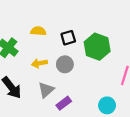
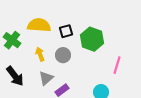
yellow semicircle: (38, 31) -> (39, 25), size x1.6
yellow arrow: (39, 63) -> (40, 54), turned 80

